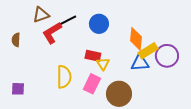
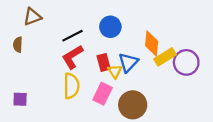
brown triangle: (41, 15) -> (32, 17), moved
black line: (67, 21) -> (72, 36), moved
red L-shape: (52, 33) -> (72, 57), moved
red rectangle: (93, 56) -> (104, 62), turned 63
blue triangle: (140, 63) -> (128, 62), moved, turned -42

